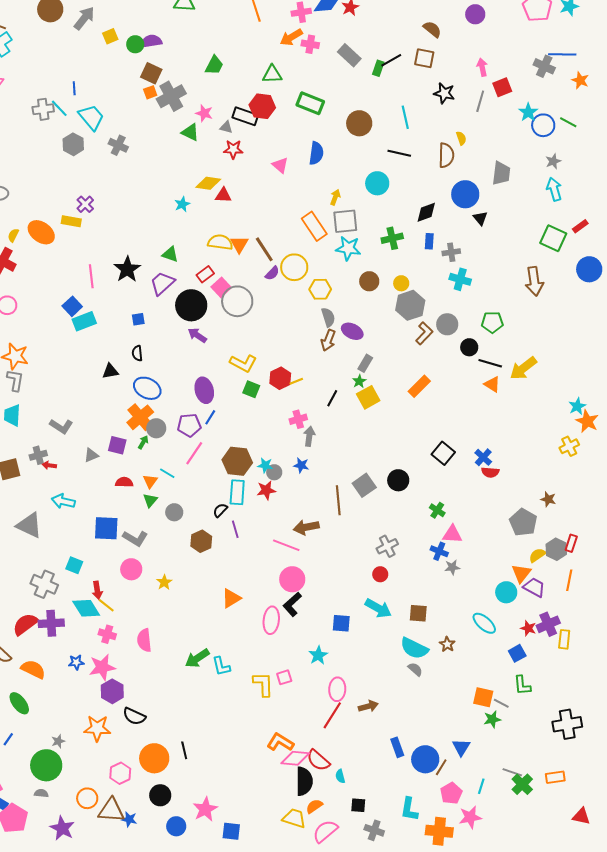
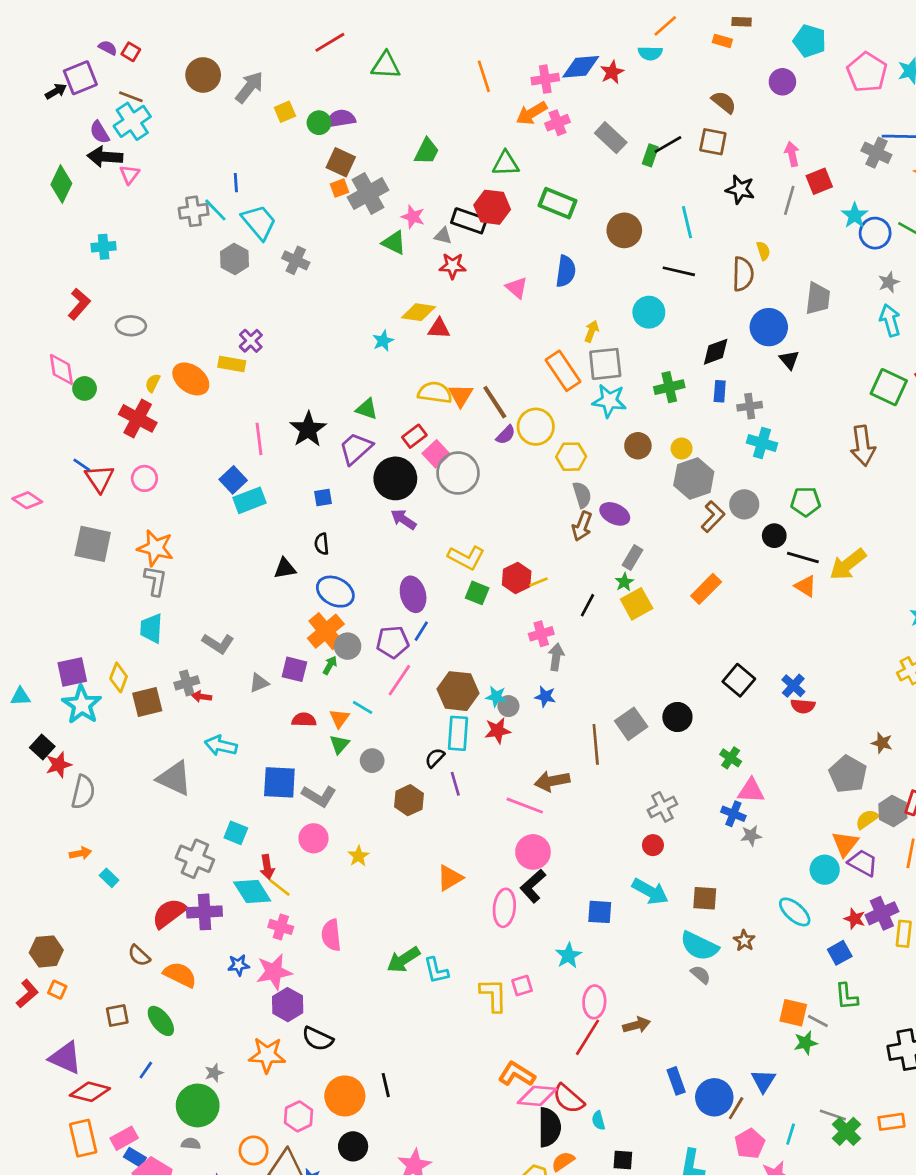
pink cross: (310, 44) -> (558, 123), turned -30

